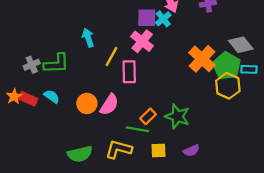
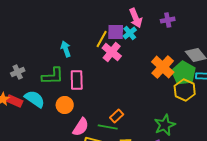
yellow line: (112, 56) -> (102, 39), moved
green L-shape: (56, 64) -> (53, 76), moved
pink rectangle: (129, 72) -> (77, 80), moved
cyan semicircle: (52, 96) -> (35, 99), size x1.5
pink semicircle: (109, 105) -> (81, 127), moved
green star: (177, 116) -> (165, 125), moved, turned 30

